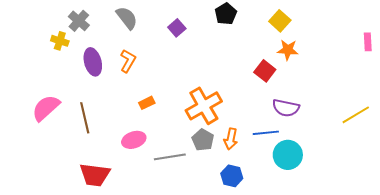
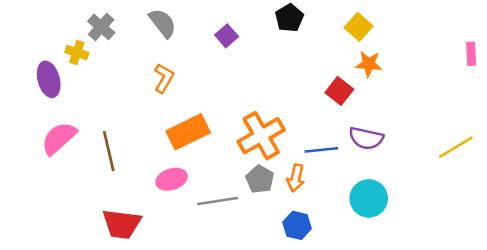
purple ellipse: (93, 62) -> (49, 79), moved
orange rectangle: (147, 103) -> (188, 132), size x2.0
blue line: (266, 133) -> (321, 150), moved

